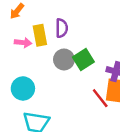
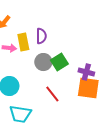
red line: (100, 98) -> (52, 94), moved

